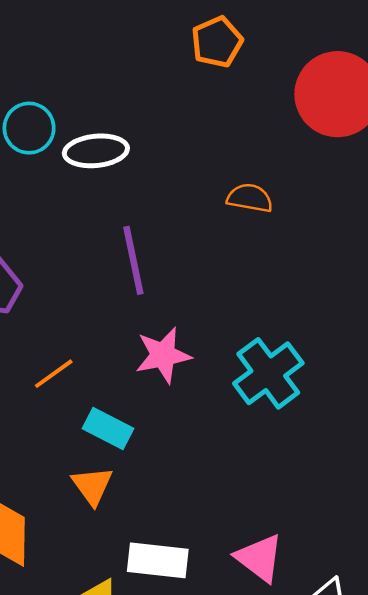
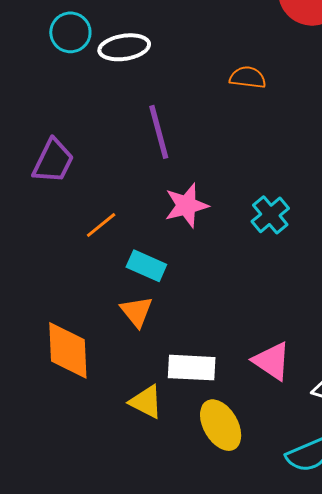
cyan cross: (268, 373) -> (270, 215), size x0.7

